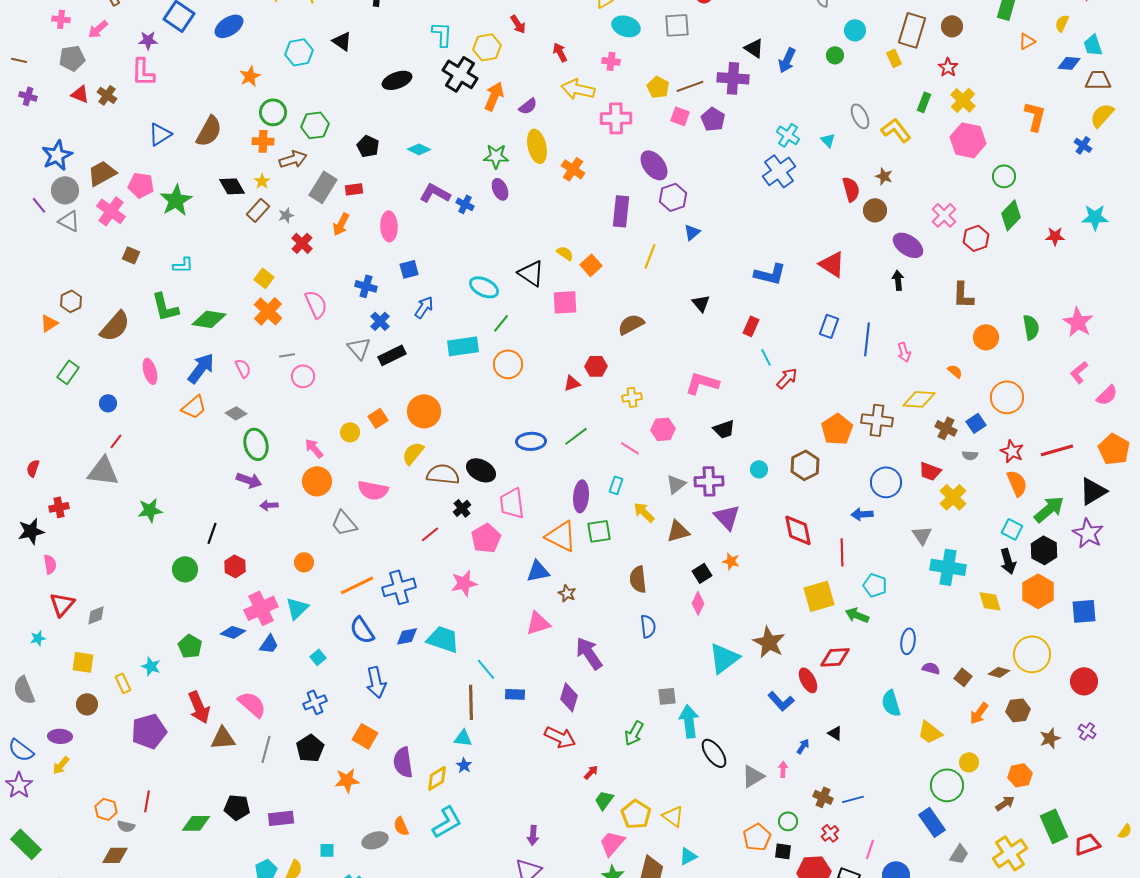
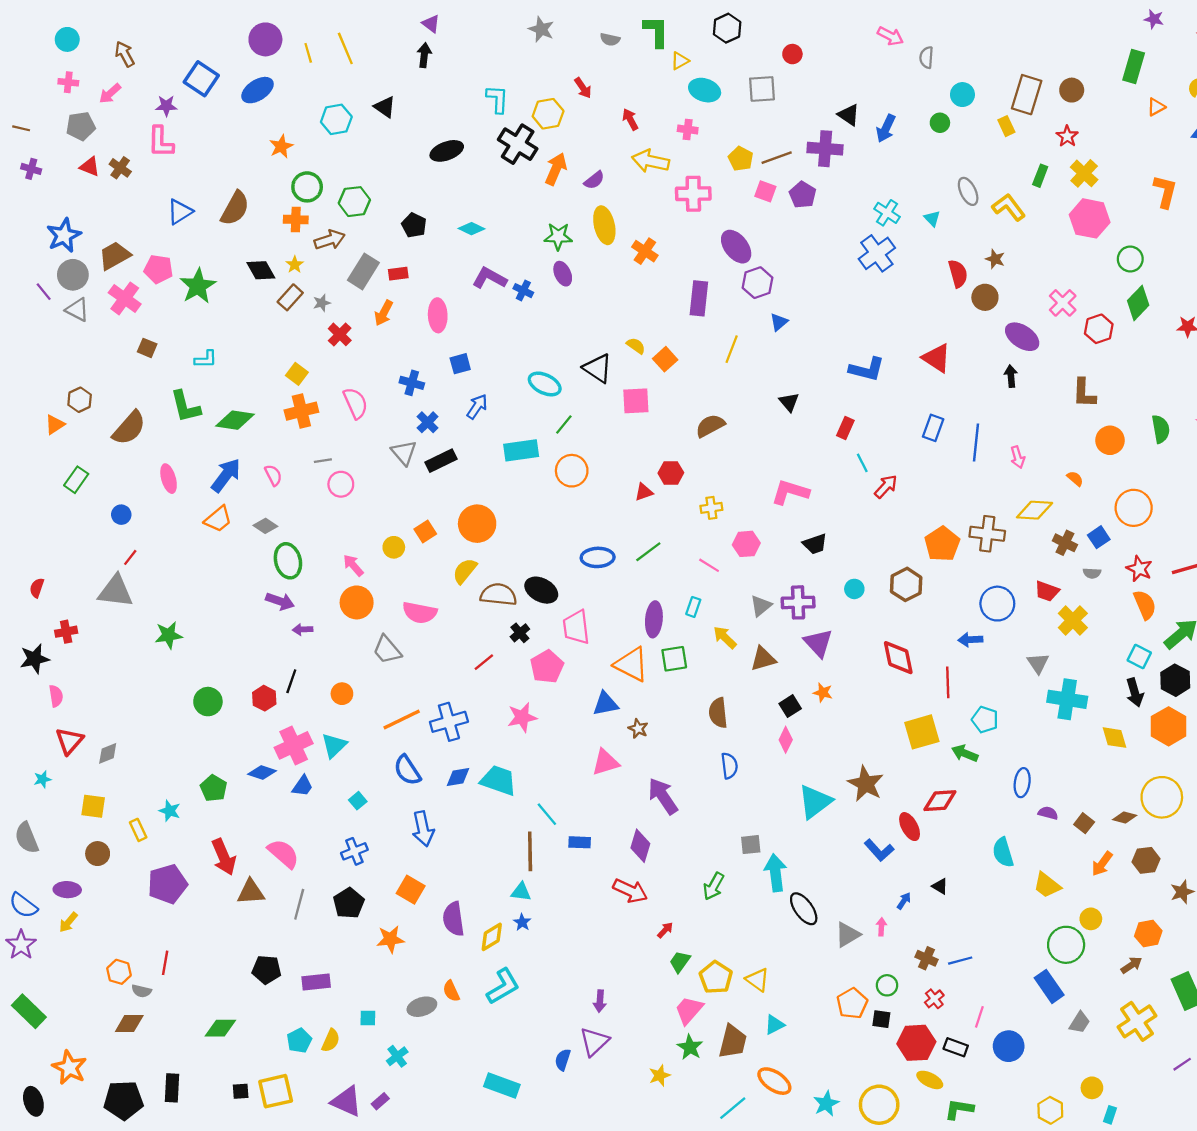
orange cross: (268, 311) -> (301, 411), turned 32
black line: (212, 533) -> (291, 681), moved
green diamond: (196, 823) -> (220, 1028), moved

